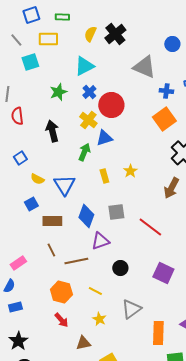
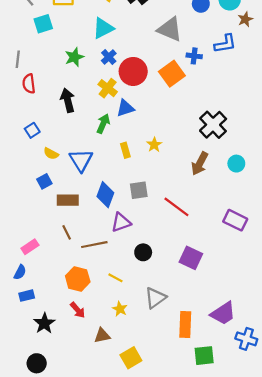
orange square: (164, 119) -> (172, 74), moved
black star: (18, 341) -> (44, 323), moved

